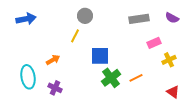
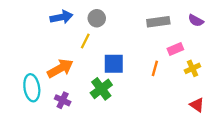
blue arrow: (26, 19) -> (61, 17), moved
orange arrow: (53, 60) -> (60, 68), size x1.6
green cross: (111, 78) -> (101, 89), moved
orange line: (136, 78) -> (155, 68), moved, turned -48

